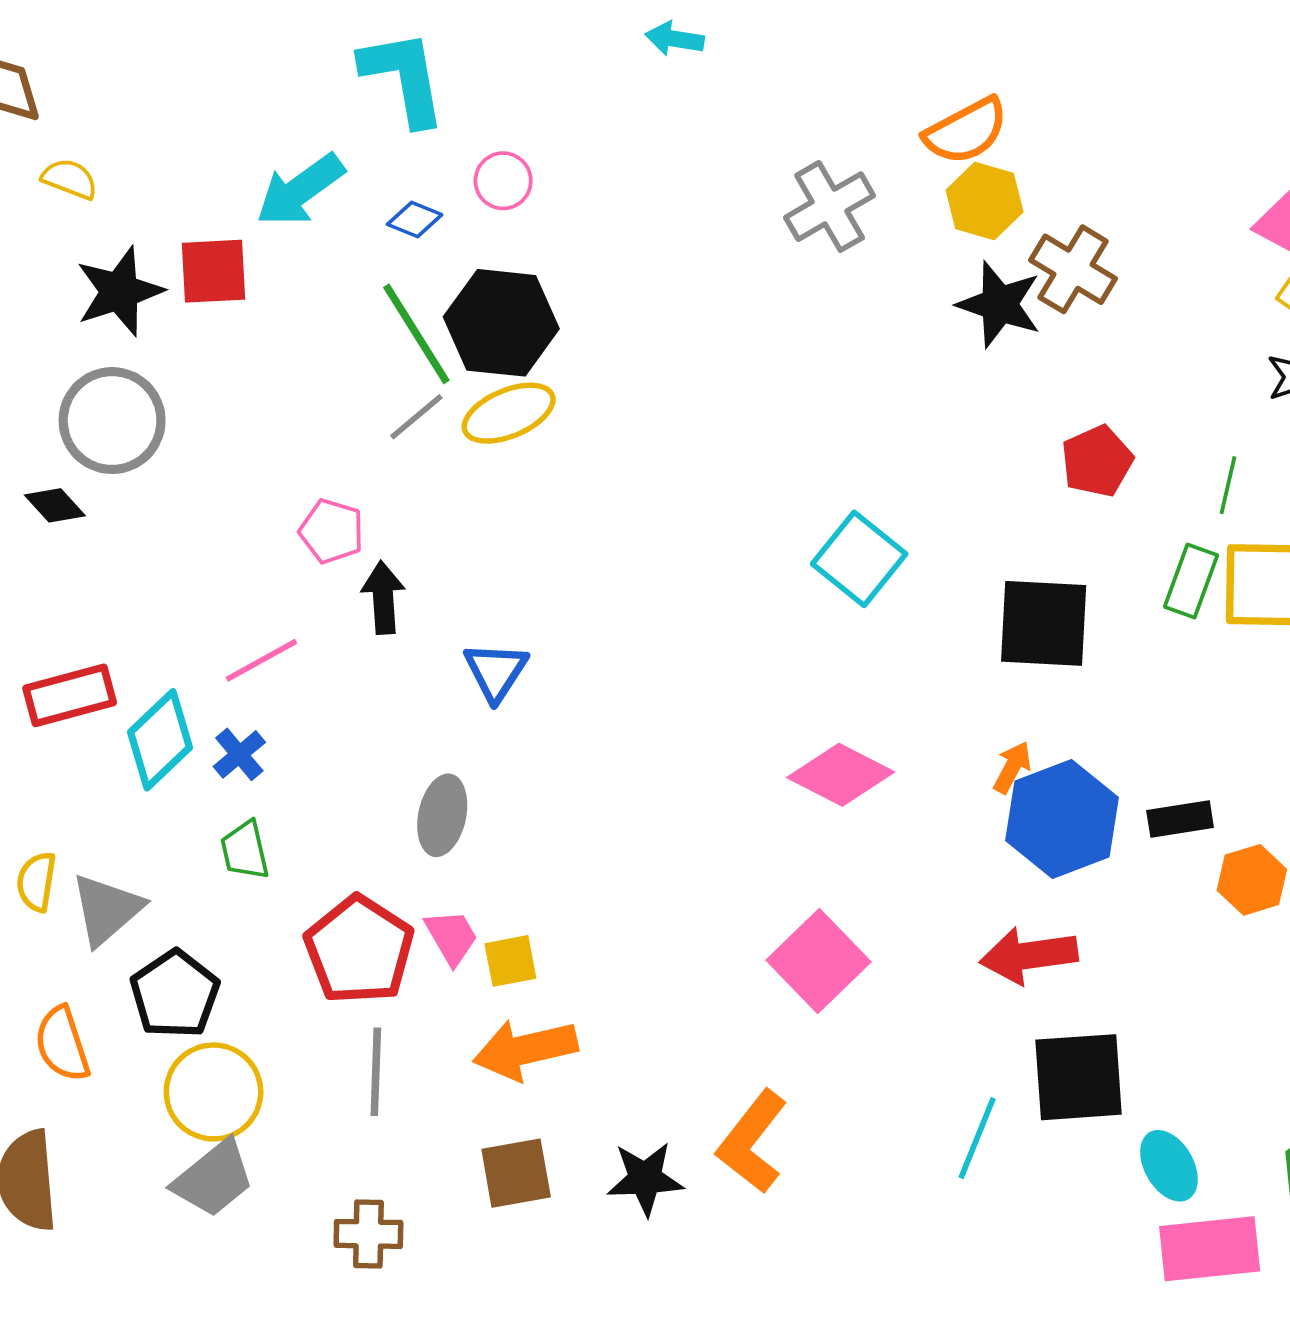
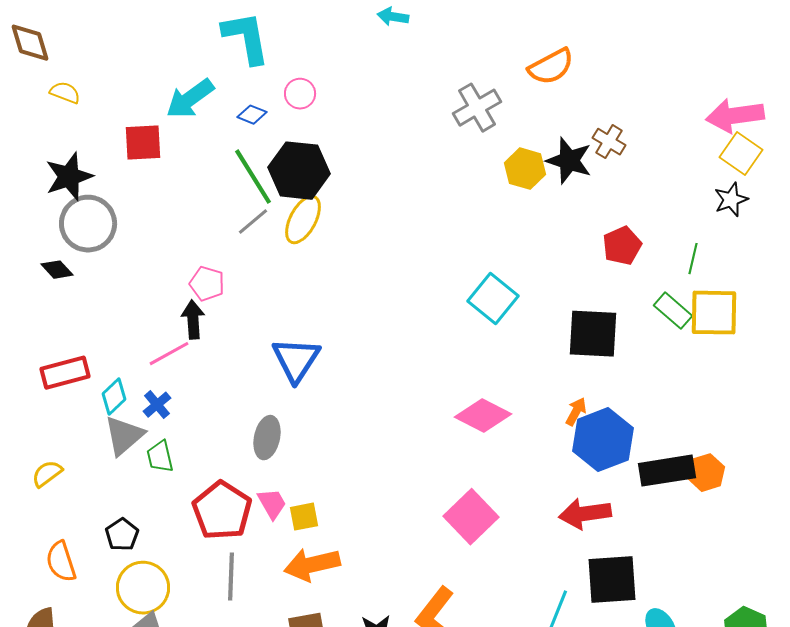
yellow hexagon: (985, 201) -> (525, 169), moved
brown cross: (1073, 269) -> (609, 142), size x0.7
black star: (119, 291) -> (69, 177), moved
yellow ellipse: (509, 413) -> (303, 220), turned -39
green rectangle: (1191, 581) -> (673, 311), turned -69
black arrow: (383, 598) -> (193, 320), moved
blue triangle: (496, 671) -> (296, 360), size x1.4
cyan diamond: (160, 740) -> (114, 397), size x0.7
black rectangle: (1180, 819) -> (667, 471), moved, size x1.6
yellow semicircle: (36, 882) -> (47, 474), turned 44
gray triangle: (107, 909) -> (124, 436), moved
black pentagon: (175, 994) -> (122, 535), size x0.7

